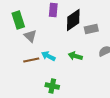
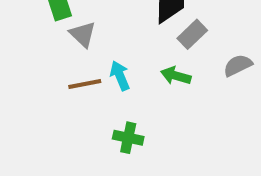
gray rectangle: (91, 29) -> (192, 34), moved, turned -32
cyan arrow: (48, 56) -> (120, 76), turned 40

